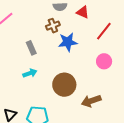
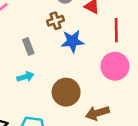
red line: (104, 31) -> (116, 30), turned -42
pink circle: (104, 61) -> (115, 66), size x1.5

